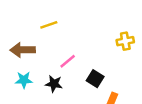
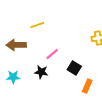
cyan star: (24, 80) -> (13, 77), moved

